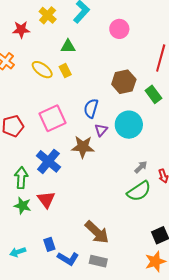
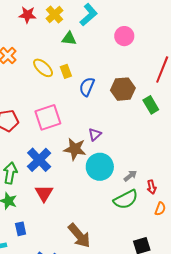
red star: (21, 30) -> (27, 15), moved
green triangle: (68, 46) -> (69, 38), moved
blue semicircle: (91, 108) -> (87, 87), moved
cyan circle: (129, 125) -> (100, 167), moved
red triangle: (46, 200) -> (44, 193), moved
blue rectangle: (49, 244) -> (21, 229), moved

